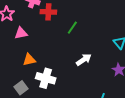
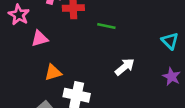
green line: (72, 28) -> (106, 26), turned 72

